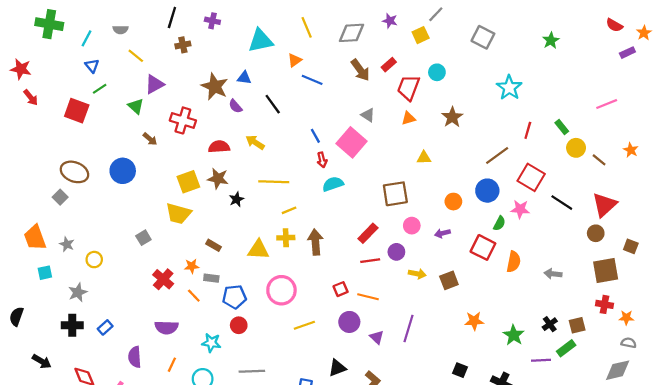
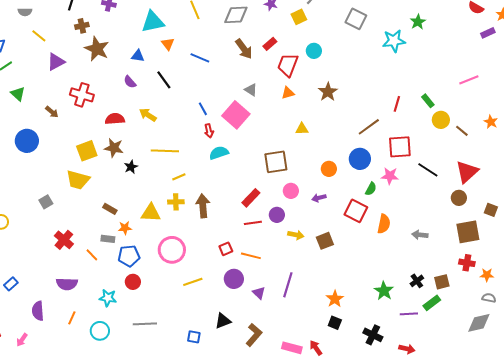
orange triangle: (295, 60) -> (168, 44), moved, turned -32
brown star: (215, 87) -> (97, 49), moved
cyan star: (509, 88) -> (394, 41), moved, turned 30
green triangle: (136, 106) -> (18, 94), moved
red square: (531, 177) -> (400, 147), turned -35
orange star: (192, 266) -> (125, 228), moved
orange star: (474, 321) -> (335, 299), moved, turned -30

